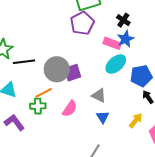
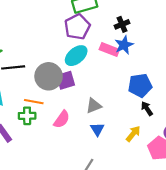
black cross: (123, 20) -> (122, 24), turned 32
cyan ellipse: (116, 64) -> (76, 56), moved
orange line: (44, 93) -> (34, 102), turned 36
gray triangle: (99, 95) -> (94, 106), turned -49

